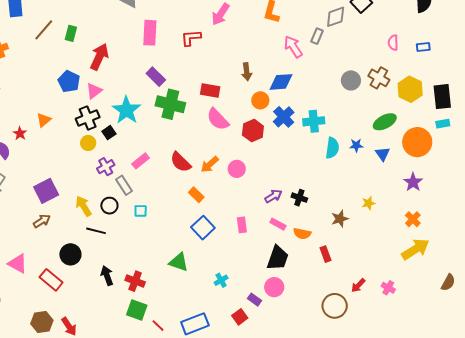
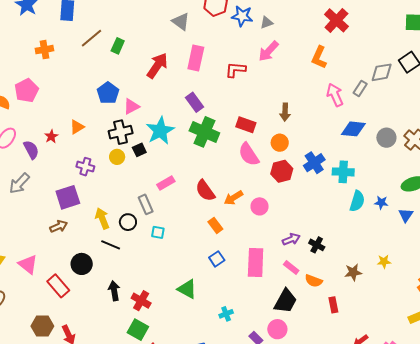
red arrow: (99, 57) -> (157, 66), moved
blue diamond: (281, 82) -> (353, 129), moved
orange circle: (260, 100) -> (280, 143), moved
purple cross: (106, 167) -> (85, 167), moved, turned 36
pink rectangle: (242, 225) -> (256, 262), size x1.8
blue square: (203, 228) -> (217, 259), size x0.7

